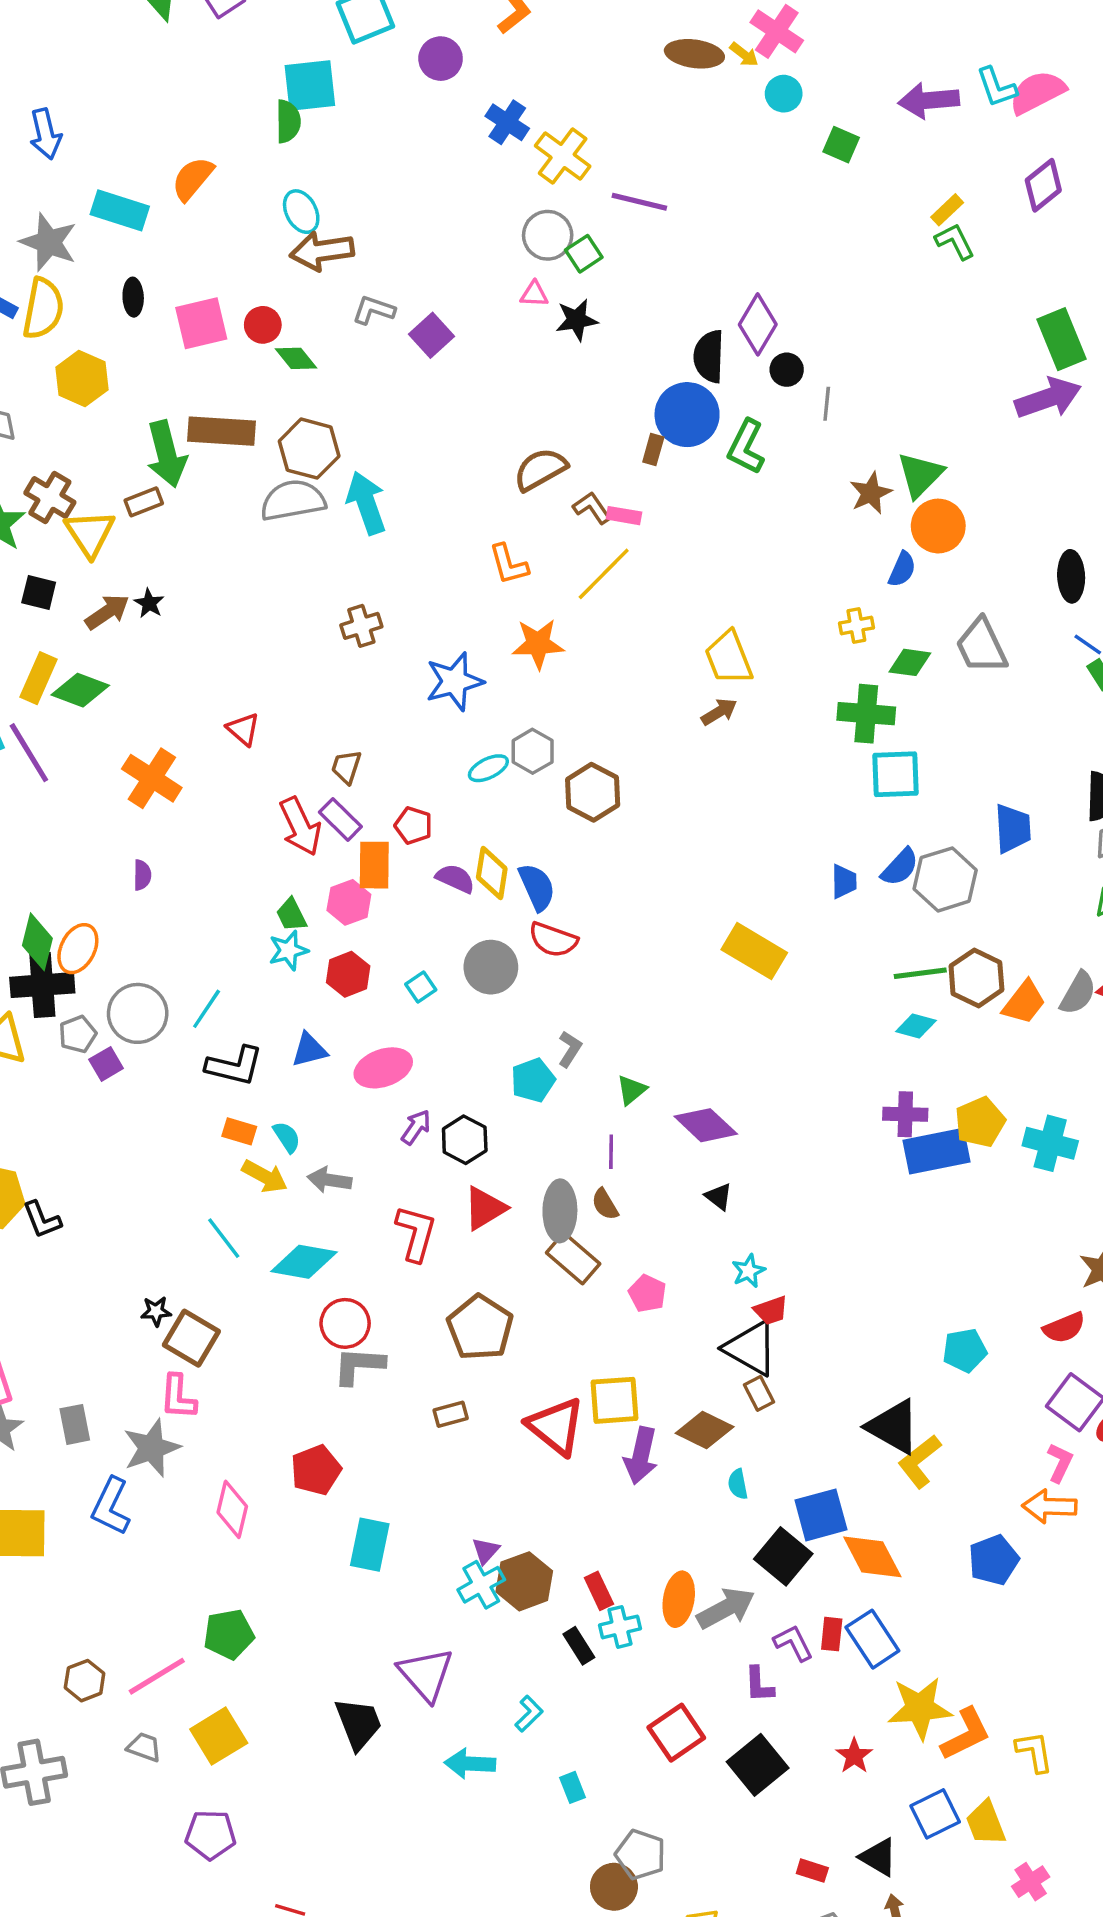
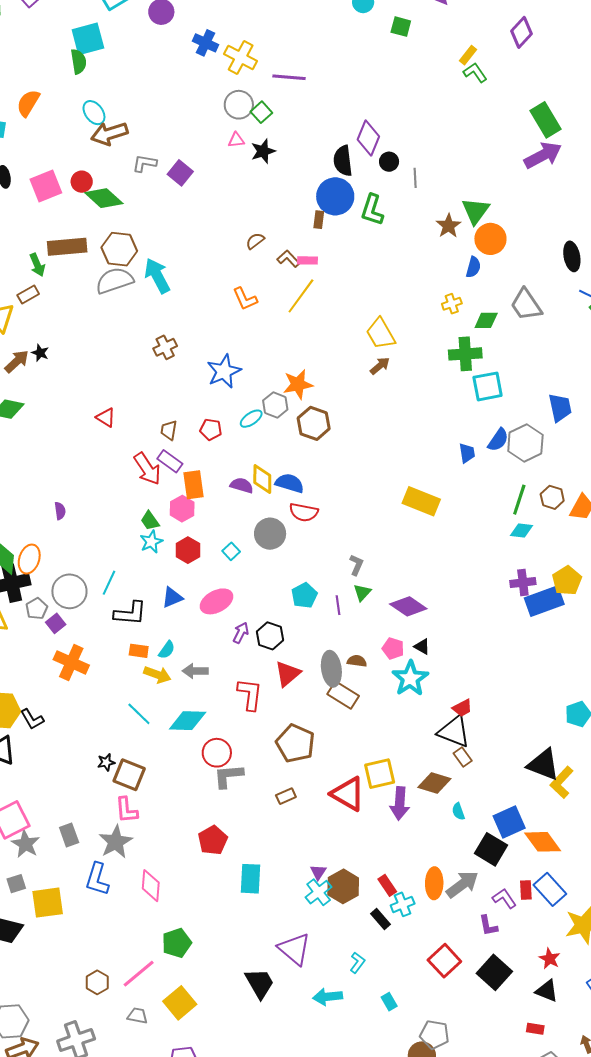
green diamond: (296, 358) -> (104, 198), size x1.5
green arrow: (167, 454) -> (37, 265), size x0.6
brown semicircle: (540, 469) -> (255, 241), size x0.6
orange star: (538, 644) -> (298, 384), moved
orange cross: (152, 778) -> (71, 662), moved
red pentagon: (413, 825) -> (211, 429), moved
blue semicircle: (537, 887) -> (290, 483), turned -40
green line: (920, 973) -> (519, 500), turned -56
brown hexagon: (976, 978) -> (552, 497), size x0.7
gray L-shape: (570, 1049) -> (356, 565), moved
cyan semicircle: (287, 1137) -> (167, 650), turned 78
purple line: (611, 1152) -> (338, 605), moved
brown semicircle: (605, 1204) -> (357, 661), turned 138
cyan star: (749, 1271) -> (410, 678), moved, size x1.8
pink pentagon: (647, 1293) -> (393, 648), moved
pink diamond: (232, 1509) -> (151, 886), moved
black triangle: (878, 1857) -> (547, 991), moved

